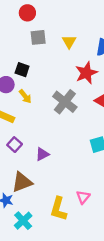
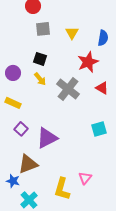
black square: (22, 70) -> (40, 59), moved
yellow arrow: (25, 96) -> (40, 79), moved
purple triangle: (42, 154) -> (47, 138), size x1.6

